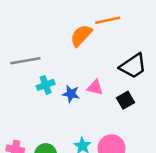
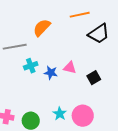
orange semicircle: (81, 35) -> (42, 28), moved
black trapezoid: (133, 66) -> (99, 34), moved

